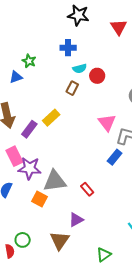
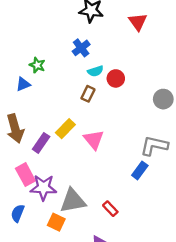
blue cross: (68, 48) -> (81, 48), turned -35
pink triangle: (107, 123) -> (94, 140), moved

